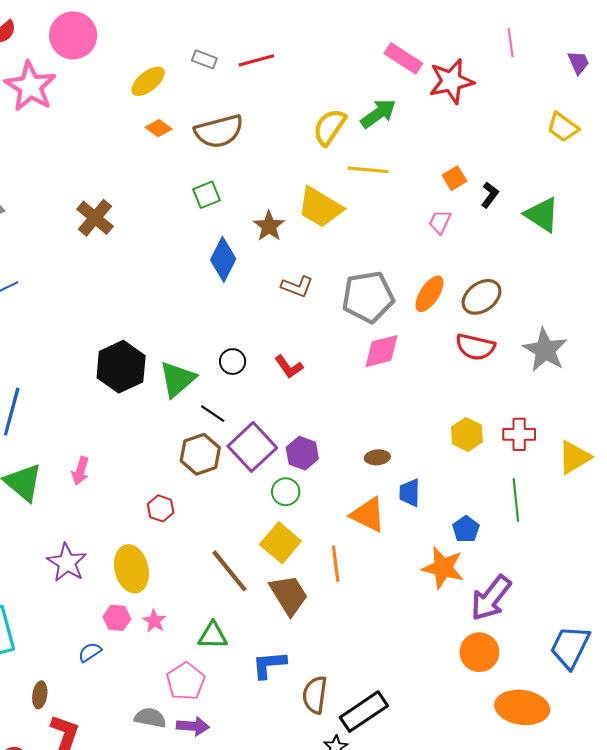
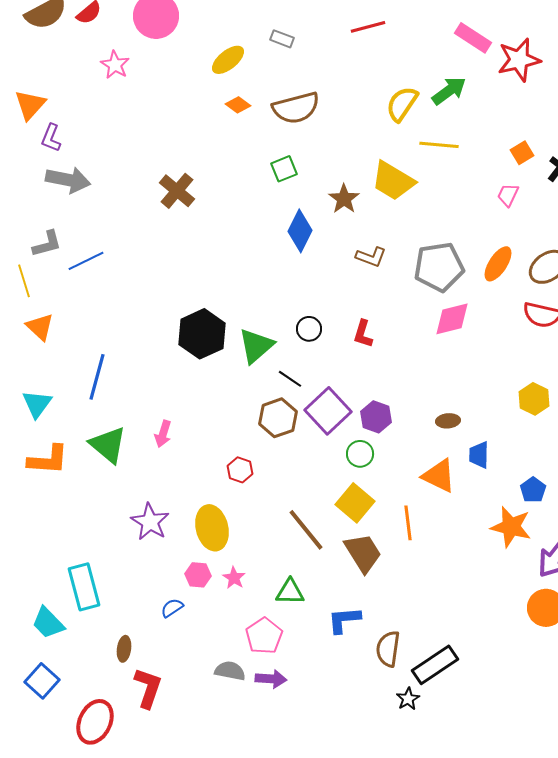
red line: (256, 60) -> (368, 27), moved
pink star: (30, 86) -> (115, 65), size x0.6
red L-shape: (289, 367) -> (363, 334), turned 52

